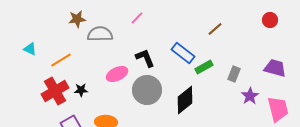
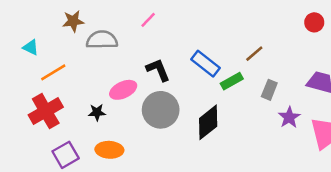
brown line: (215, 29) -> (254, 54), moved
cyan triangle: (30, 49) -> (31, 47), moved
black star: (81, 90) -> (97, 112), moved

